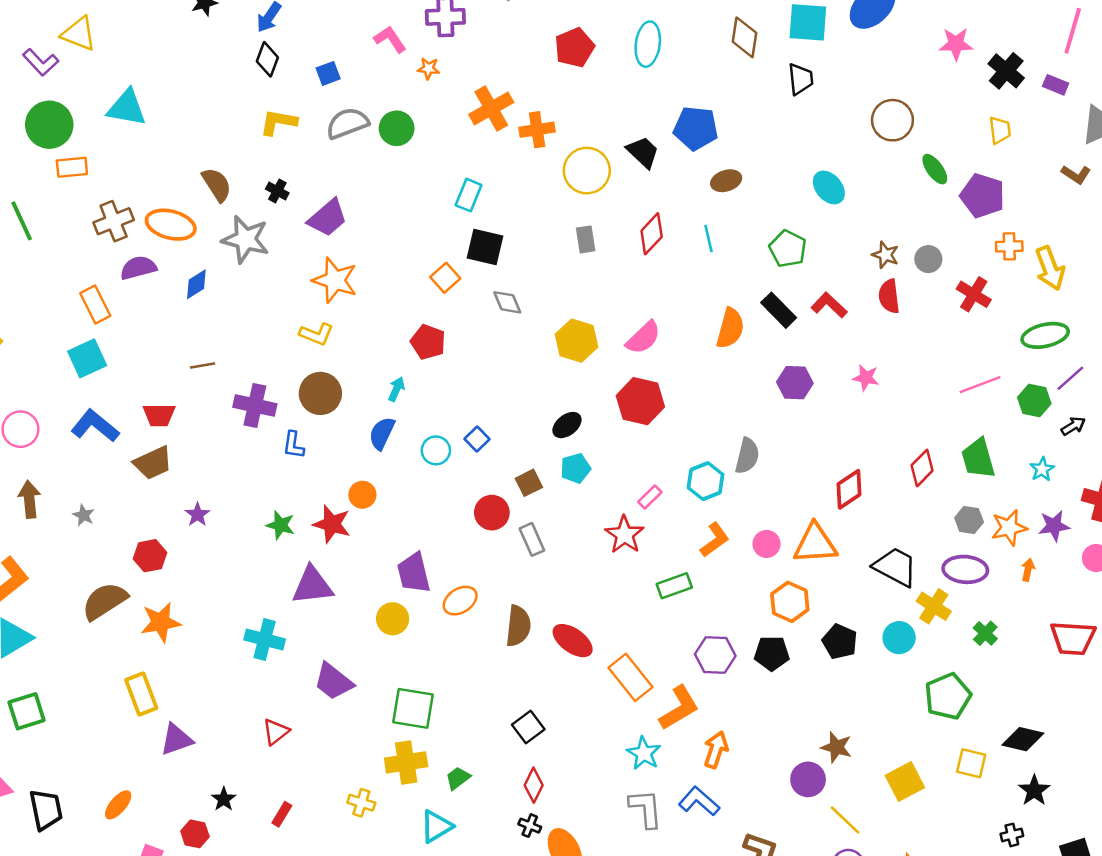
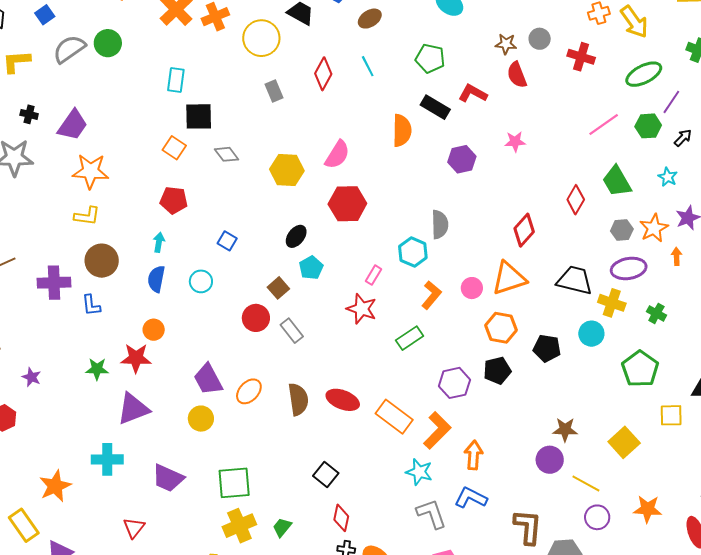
blue square: (477, 439) -> (227, 241), moved
orange star: (161, 622) -> (55, 486), moved

